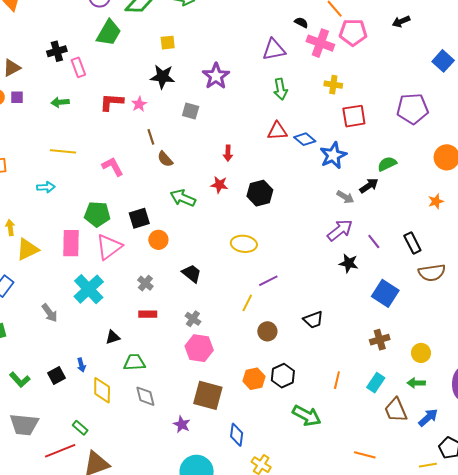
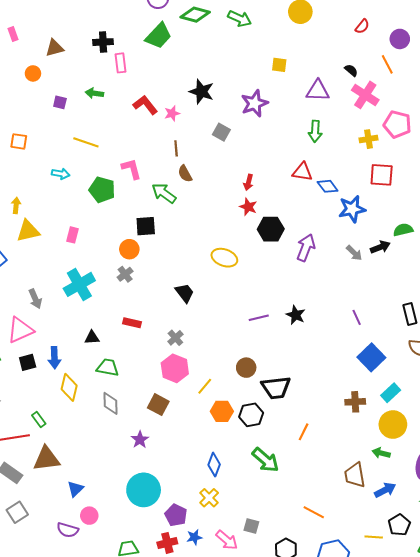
pink pentagon: (353, 32) -> (397, 124), moved
yellow square: (168, 43) -> (279, 65), moved
yellow cross: (333, 85) -> (368, 139), turned -30
purple square: (17, 97) -> (60, 102), moved
red L-shape: (112, 102) -> (145, 105), turned 35
red star: (219, 185) -> (248, 207), moved
green arrow: (183, 198) -> (164, 193), moved
green pentagon: (97, 214) -> (102, 190), moved
purple arrow: (340, 230) -> (306, 248), moved, turned -44
orange circle: (158, 240) -> (129, 249), moved
purple line: (374, 241) -> (357, 317), moved
pink rectangle: (71, 243) -> (73, 235), size x0.6
yellow ellipse: (244, 244) -> (224, 258), moved
pink triangle: (109, 247) -> (20, 330), moved
black star: (349, 263) -> (296, 315), moved
gray cross: (145, 283) -> (125, 274), moved
yellow line: (247, 303) -> (205, 386), moved
black trapezoid: (313, 320) -> (276, 388), moved, size x1.4
yellow circle: (421, 353) -> (393, 425), size x1.4
blue arrow: (81, 365) -> (54, 358), size x1.5
cyan rectangle: (376, 383) -> (391, 393), moved
brown square: (208, 395) -> (158, 405), moved, size x0.7
blue diamond: (237, 435) -> (214, 465), moved

